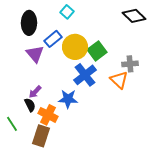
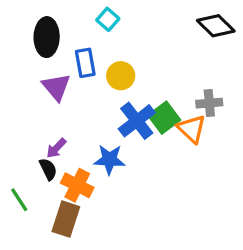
blue rectangle: (53, 39) -> (85, 63), turned -60
yellow circle: (75, 47) -> (121, 76), size x0.7
green square: (97, 51) -> (164, 118), moved

